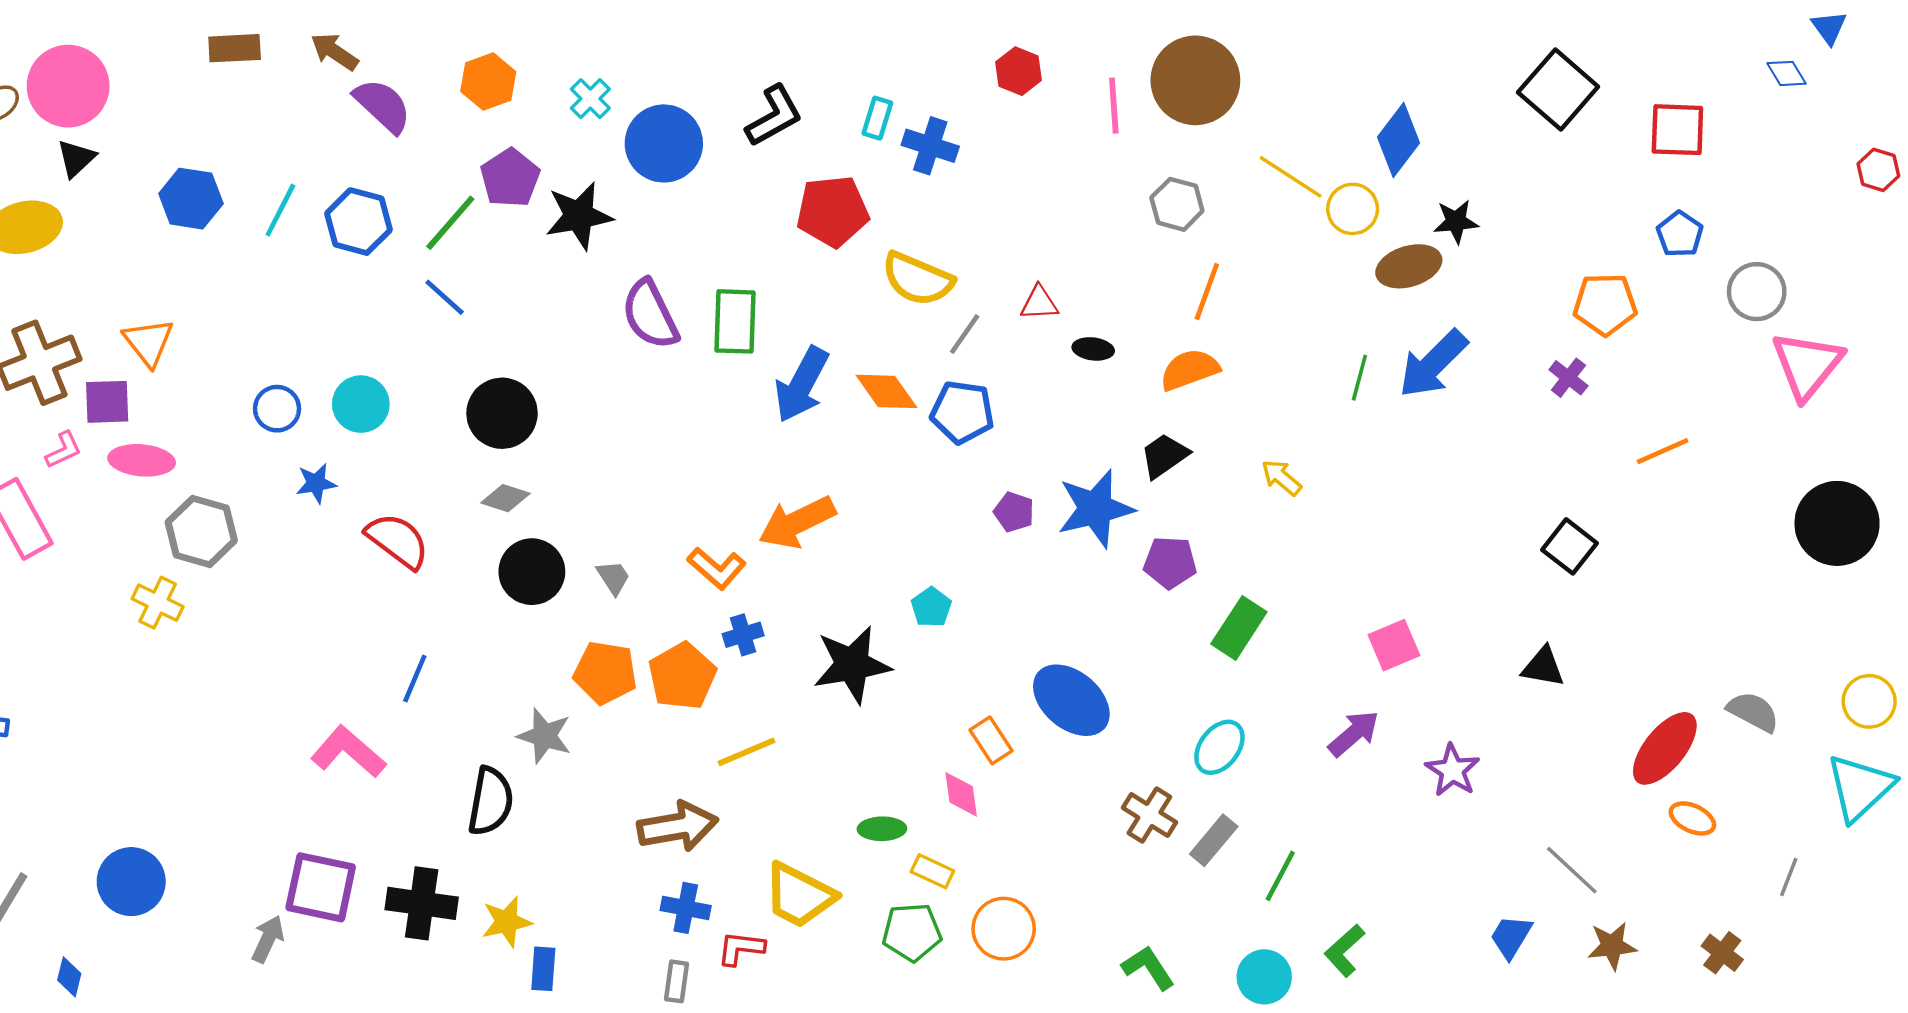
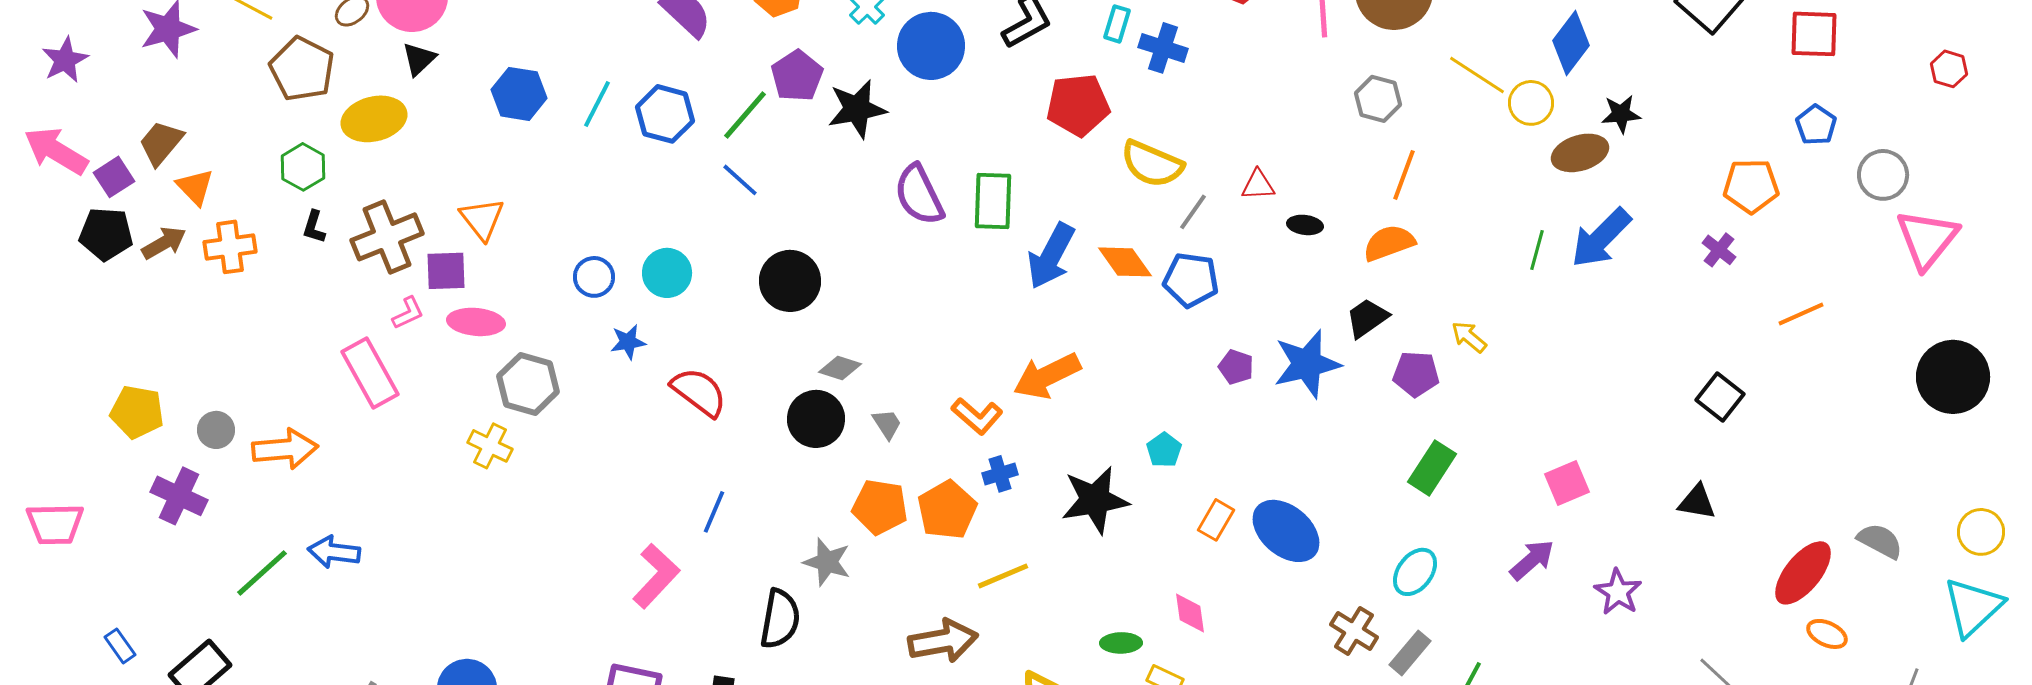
red hexagon: (1878, 170) -> (1949, 69), moved
gray diamond: (505, 498) -> (840, 368), moved
purple pentagon: (1170, 562) -> (1416, 374), moved
orange rectangle: (991, 740) -> (1216, 520), moved, turned 63
pink L-shape: (348, 752) -> (656, 576), turned 92

